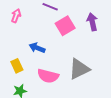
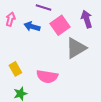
blue arrow: (37, 48) -> (32, 27), moved
gray triangle: (79, 69) -> (76, 48), moved

